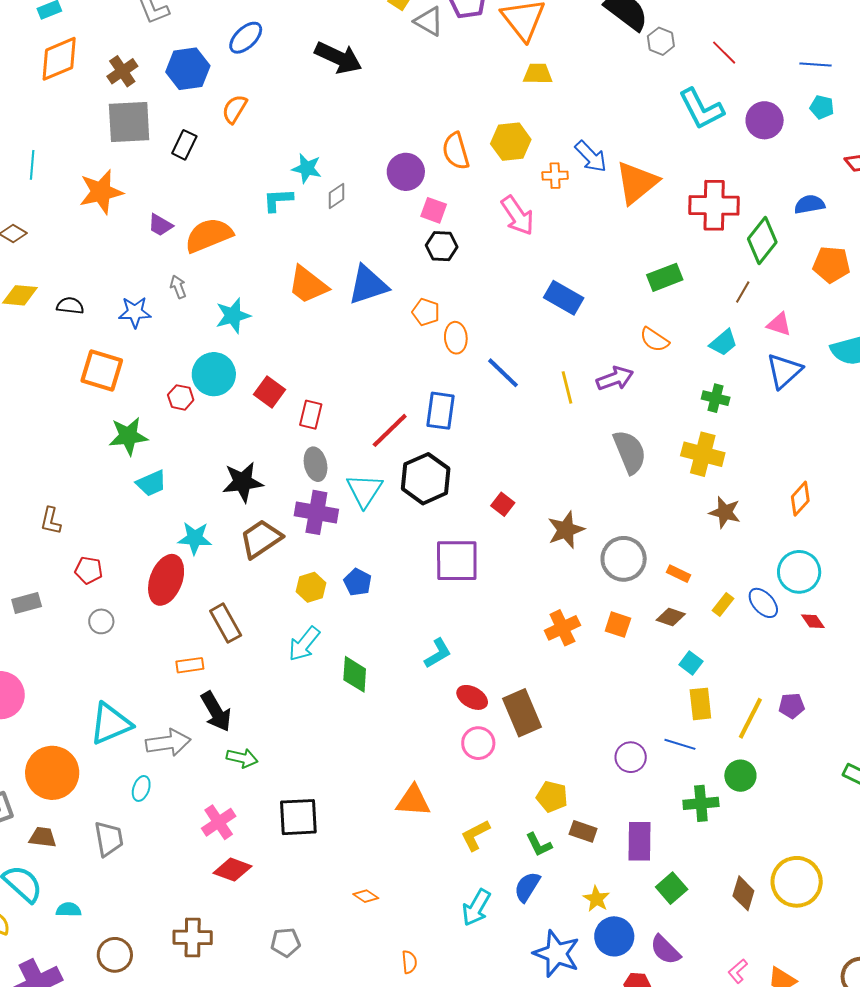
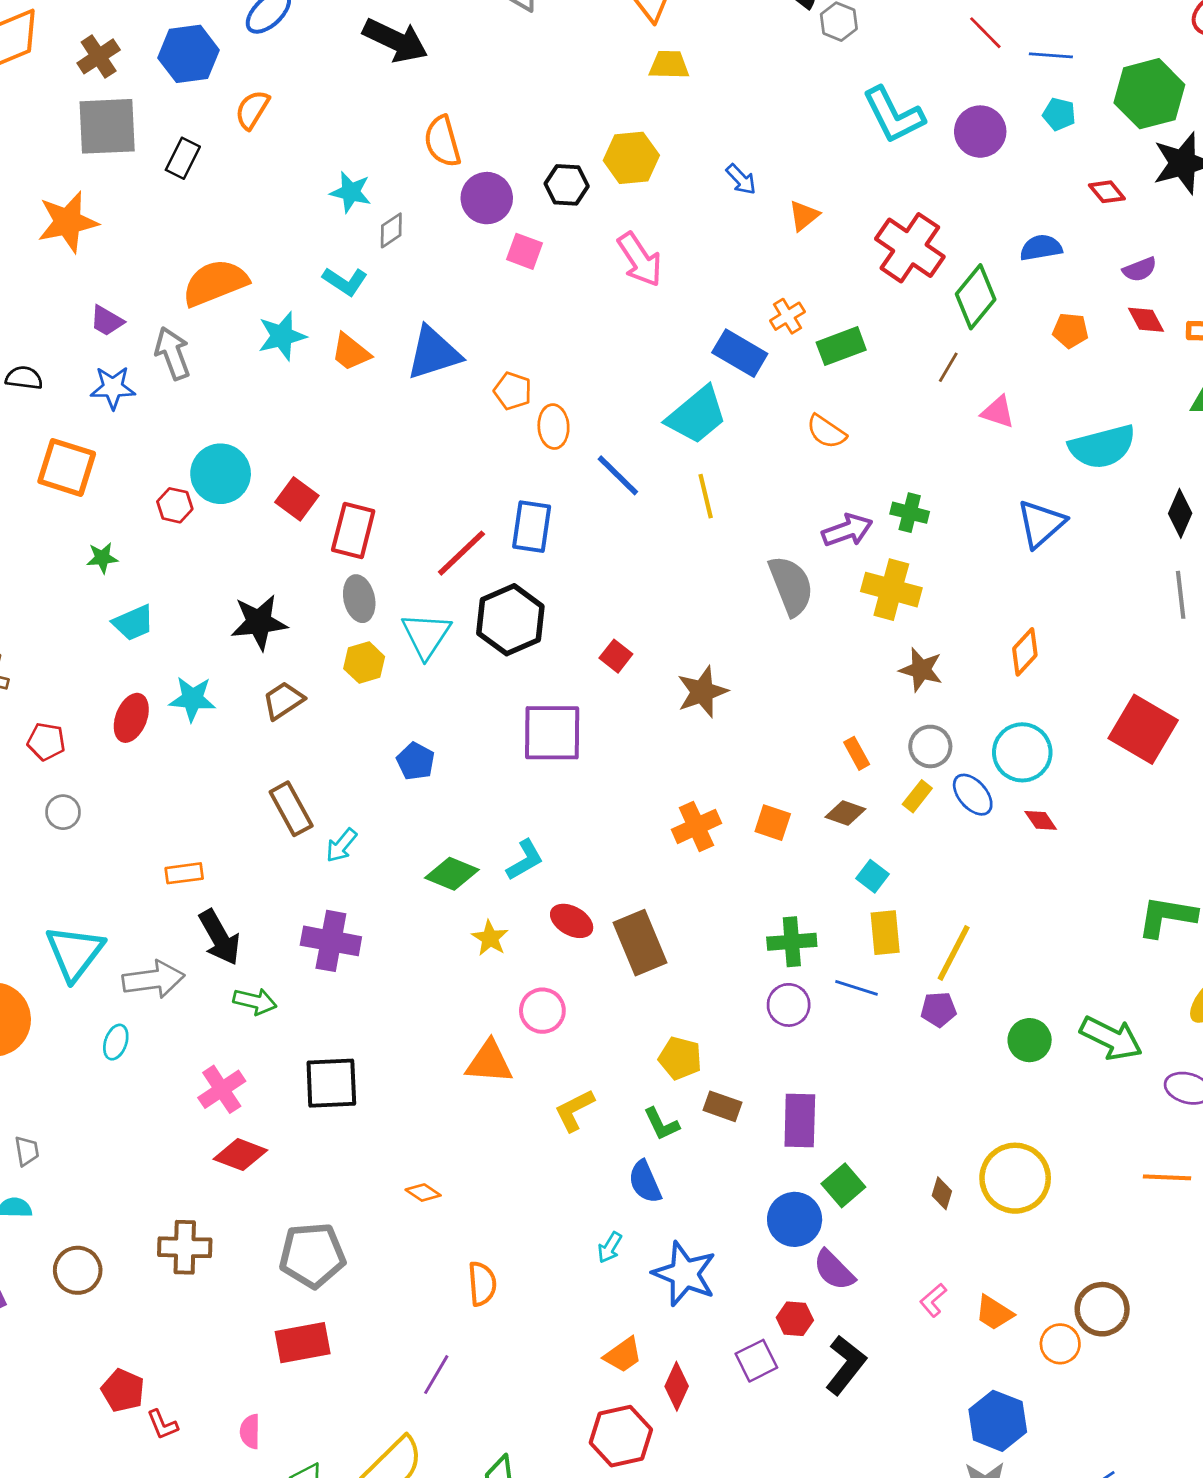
red line: (724, 53) -> (985, 33), moved
orange semicircle: (456, 151) -> (442, 141), moved
blue arrow: (591, 157) -> (741, 179), size x0.7
orange cross: (555, 176) -> (787, 316), moved, turned -30
orange triangle: (637, 183) -> (804, 216), size x0.5
cyan L-shape: (278, 200) -> (345, 281), moved, turned -144
red cross: (714, 205) -> (910, 248), turned 33
purple trapezoid: (160, 225) -> (107, 321), moved
black hexagon: (442, 246) -> (567, 185), moved
orange pentagon: (831, 265) -> (1070, 331), size x0.7
orange trapezoid: (308, 285) -> (351, 352), size x0.7
gray arrow: (178, 287) -> (173, 353), size x1.6
blue rectangle: (564, 298) -> (740, 353), moved
cyan star: (233, 316) -> (282, 336), moved
cyan trapezoid: (723, 343) -> (697, 415), moved, size x1.6
blue triangle: (784, 371) -> (1041, 524), moved
purple arrow: (615, 378) -> (847, 530), moved
red rectangle: (311, 415) -> (353, 530), size x1.4
green star: (128, 436) -> (102, 558), size x0.6
purple cross: (316, 512) -> (331, 941), moved
brown trapezoid: (261, 539) -> (283, 700), size x0.7
gray circle: (624, 559) -> (930, 746), moved, size x0.7
orange rectangle: (678, 574) -> (857, 753), turned 35
red ellipse: (166, 580) -> (131, 718), moved, size x0.7
yellow hexagon: (311, 587) -> (364, 663), moved
brown rectangle: (226, 623) -> (291, 809), moved
cyan arrow: (304, 644) -> (341, 845), size x0.7
green diamond: (355, 674) -> (452, 874), moved, turned -72
purple pentagon: (792, 706) -> (939, 1009), moved
cyan triangle: (111, 724) -> (75, 953), turned -30
pink circle: (478, 743) -> (542, 1011), moved
green circle: (740, 776) -> (1030, 1040), moved
green cross: (701, 803) -> (792, 942), moved
gray trapezoid: (109, 839) -> (27, 1151), moved, size x0.6
blue semicircle: (527, 887) -> (645, 1182), turned -56
brown diamond: (743, 893) -> (942, 1193), size x0.7
yellow star: (596, 899) -> (490, 938), moved
cyan arrow: (476, 908) -> (610, 1247), moved, size x0.6
blue circle: (614, 936) -> (795, 1219), moved
gray pentagon: (286, 942) -> (312, 1255), size x1.6
orange semicircle: (409, 962) -> (482, 1284), size x1.4

